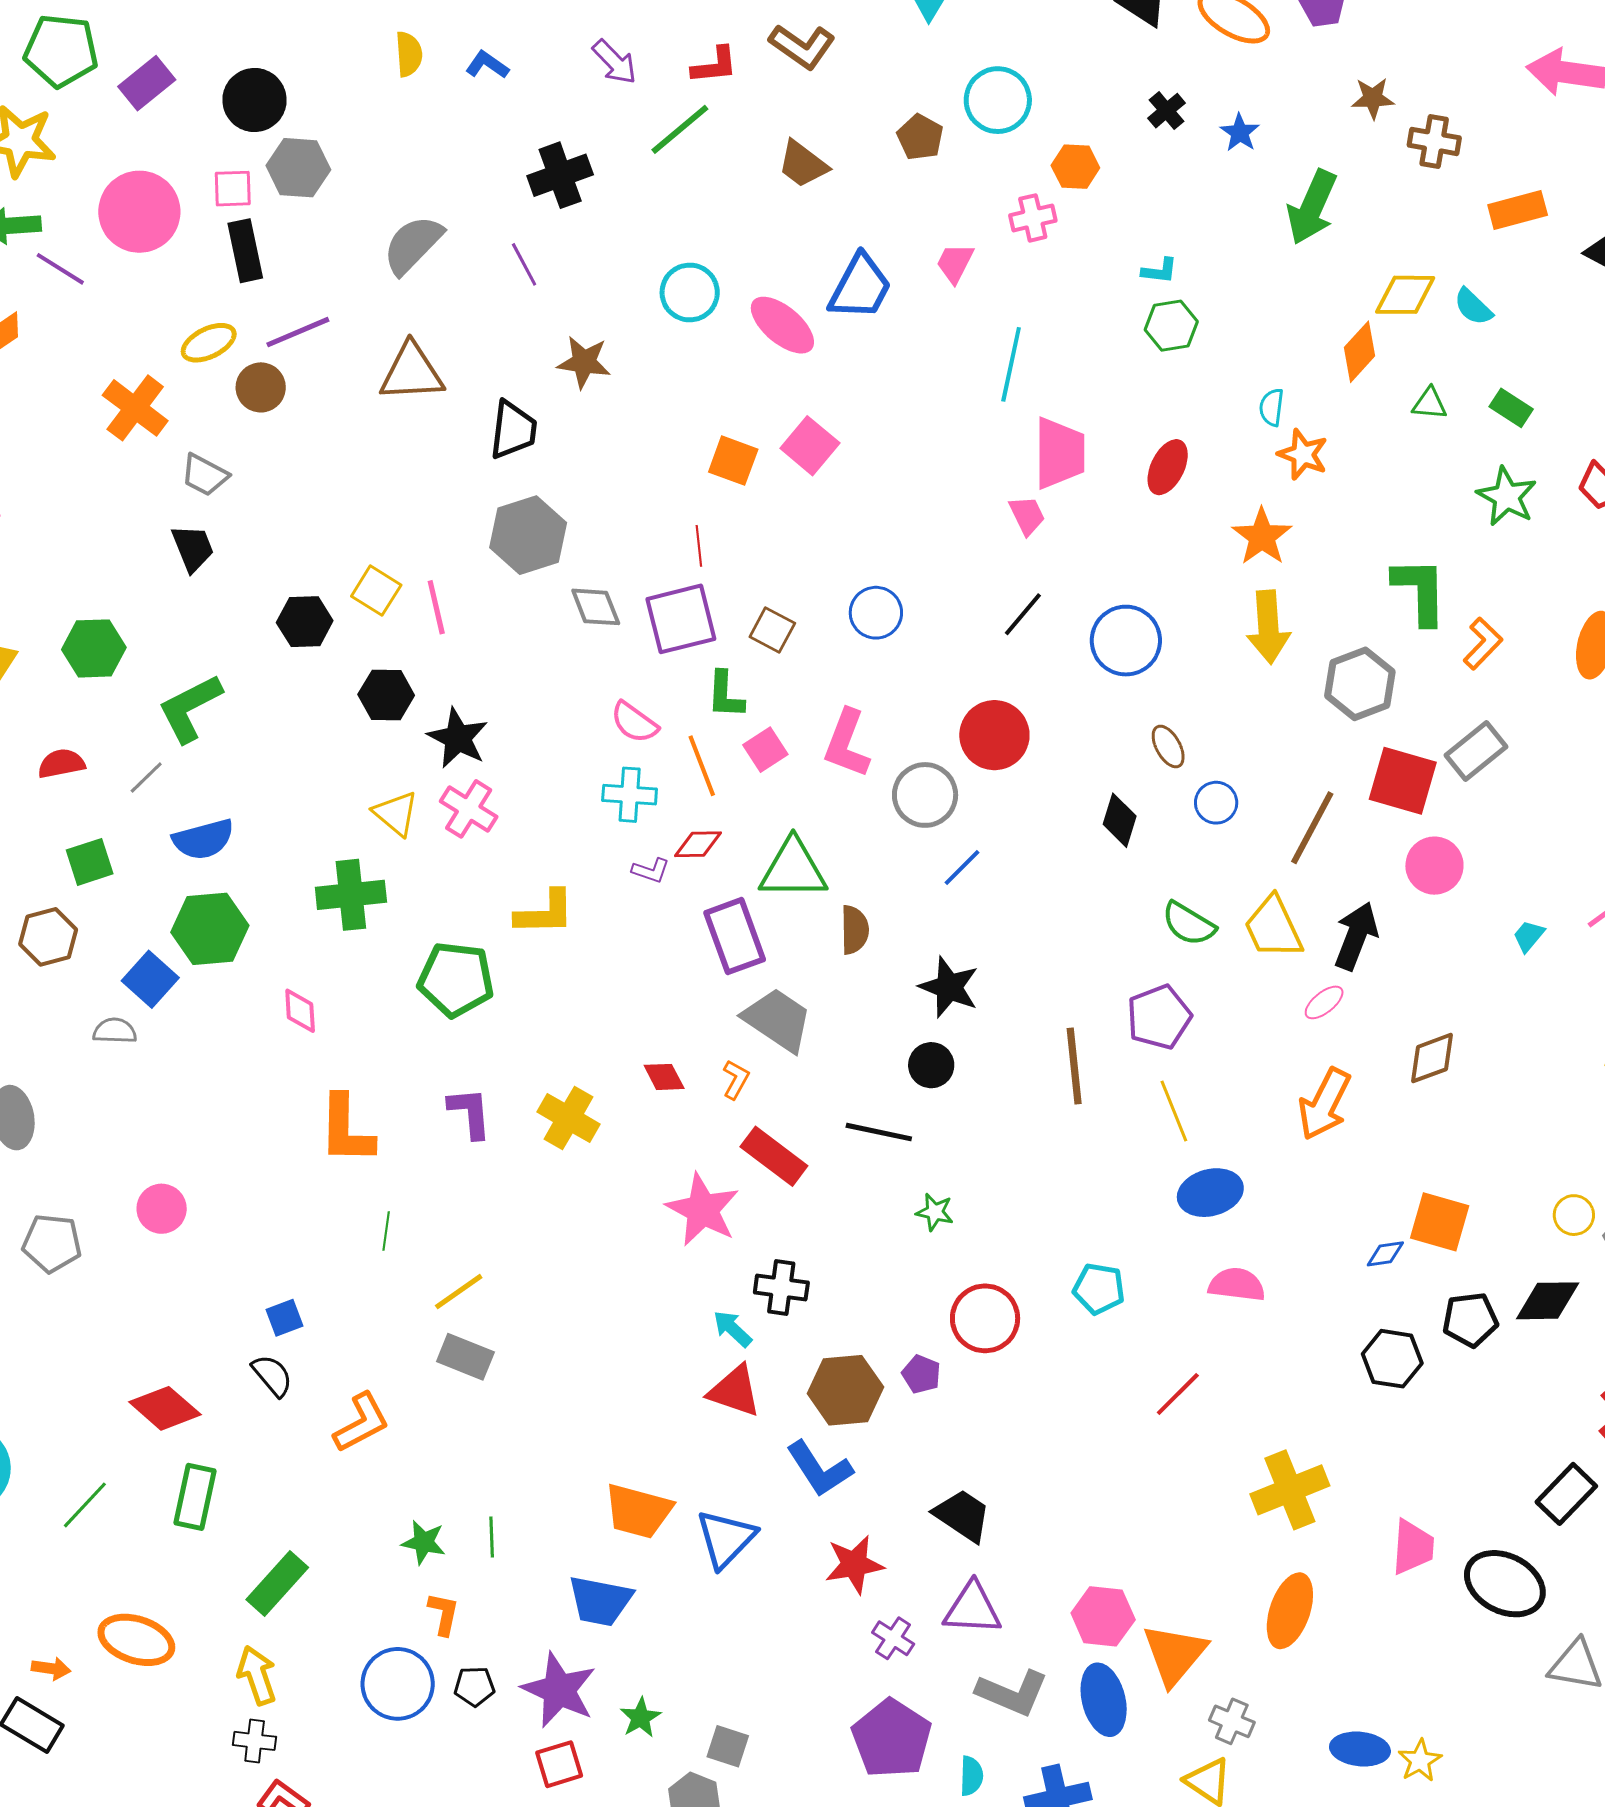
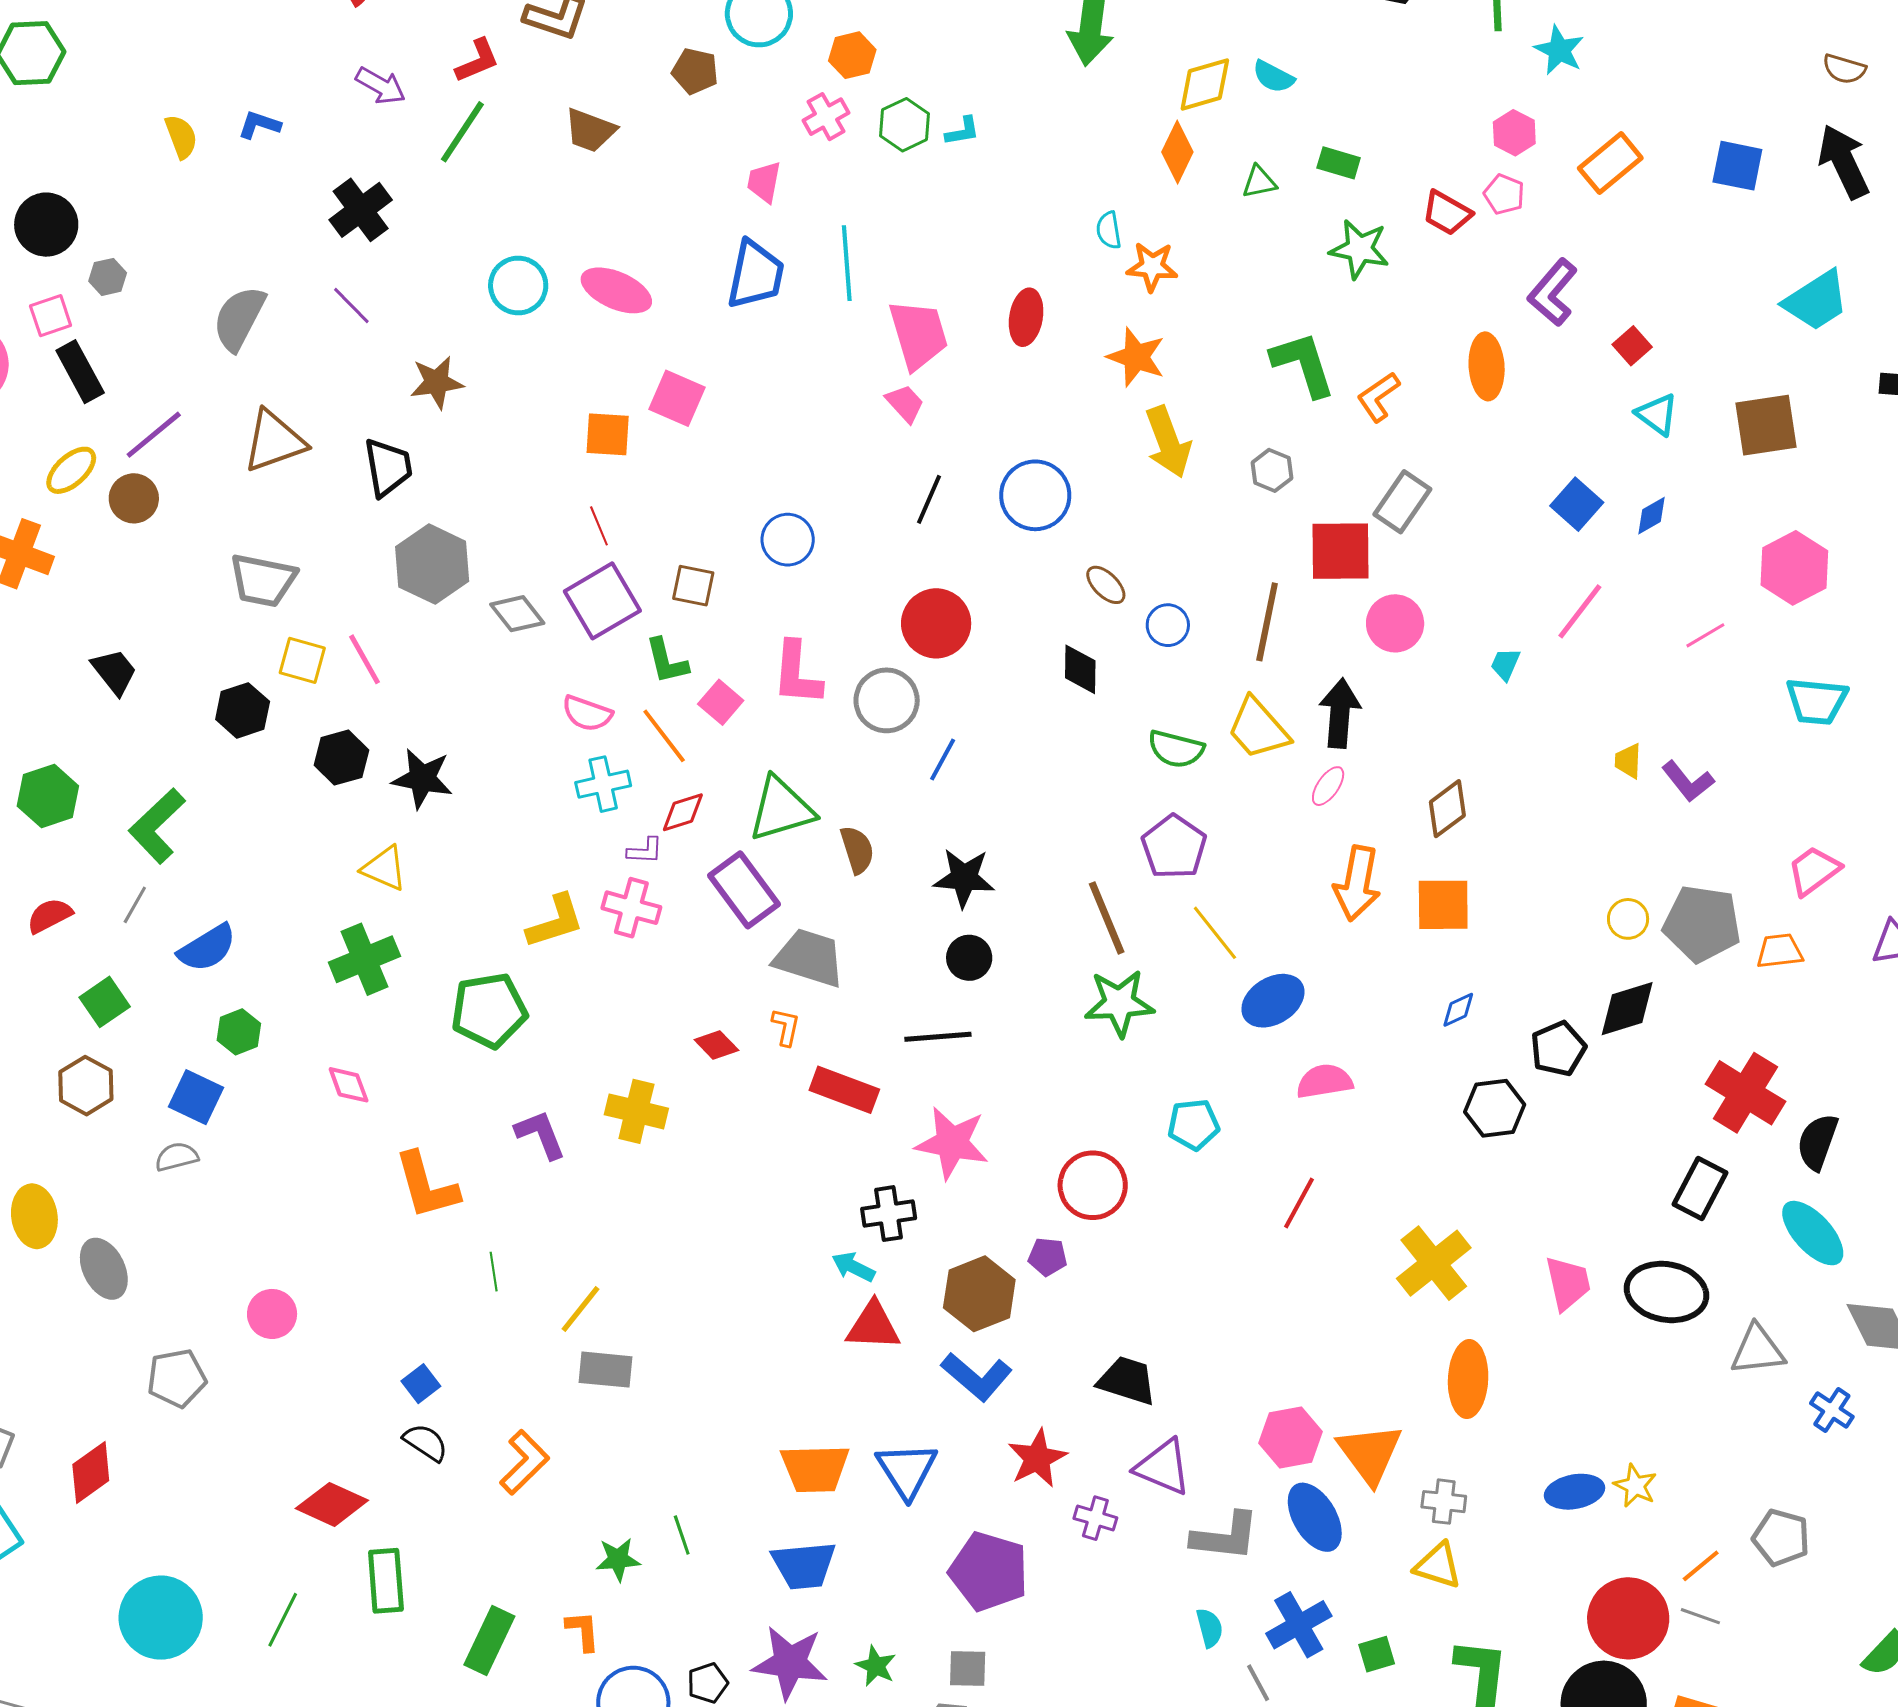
gray hexagon: (298, 168) -> (108, 277), size x0.6
blue trapezoid: (860, 287) -> (755, 275), moved
green hexagon: (1171, 326) -> (904, 125), moved
gray trapezoid: (205, 475) -> (263, 580), moved, size x1.4
orange L-shape: (1483, 644) -> (1378, 397), turned -152
gray hexagon: (1360, 684) -> (1272, 470), size x0.6
pink cross: (469, 809) -> (631, 908), moved
green hexagon: (210, 929) -> (239, 1032), size x0.6
pink star: (703, 1210) -> (952, 1143), moved
green star: (935, 1212) -> (1119, 1003), moved, size x1.8
orange square: (1440, 1222) -> (1443, 905), moved
purple triangle: (972, 1609) -> (1163, 1467), turned 36
orange L-shape: (443, 1614) -> (583, 1631), moved
purple pentagon: (892, 1739) -> (989, 1571), moved

